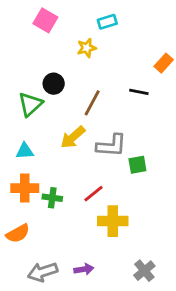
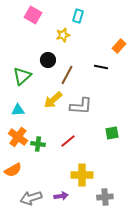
cyan rectangle: (107, 22) -> (78, 16), turned -56
black circle: (54, 84) -> (48, 60), moved
green square: (137, 165) -> (112, 133), moved
orange cross: (25, 188) -> (18, 137), turned 36
yellow cross: (113, 221) -> (82, 175), moved
gray cross: (144, 271) -> (105, 197), turned 35

